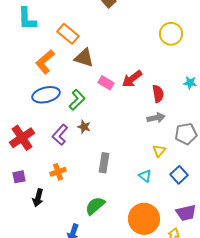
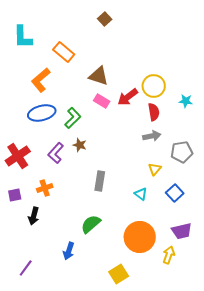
yellow circle: (171, 34) -> (154, 86), moved
brown triangle: (84, 58) -> (99, 76), moved
orange cross: (58, 172) -> (45, 188), moved

